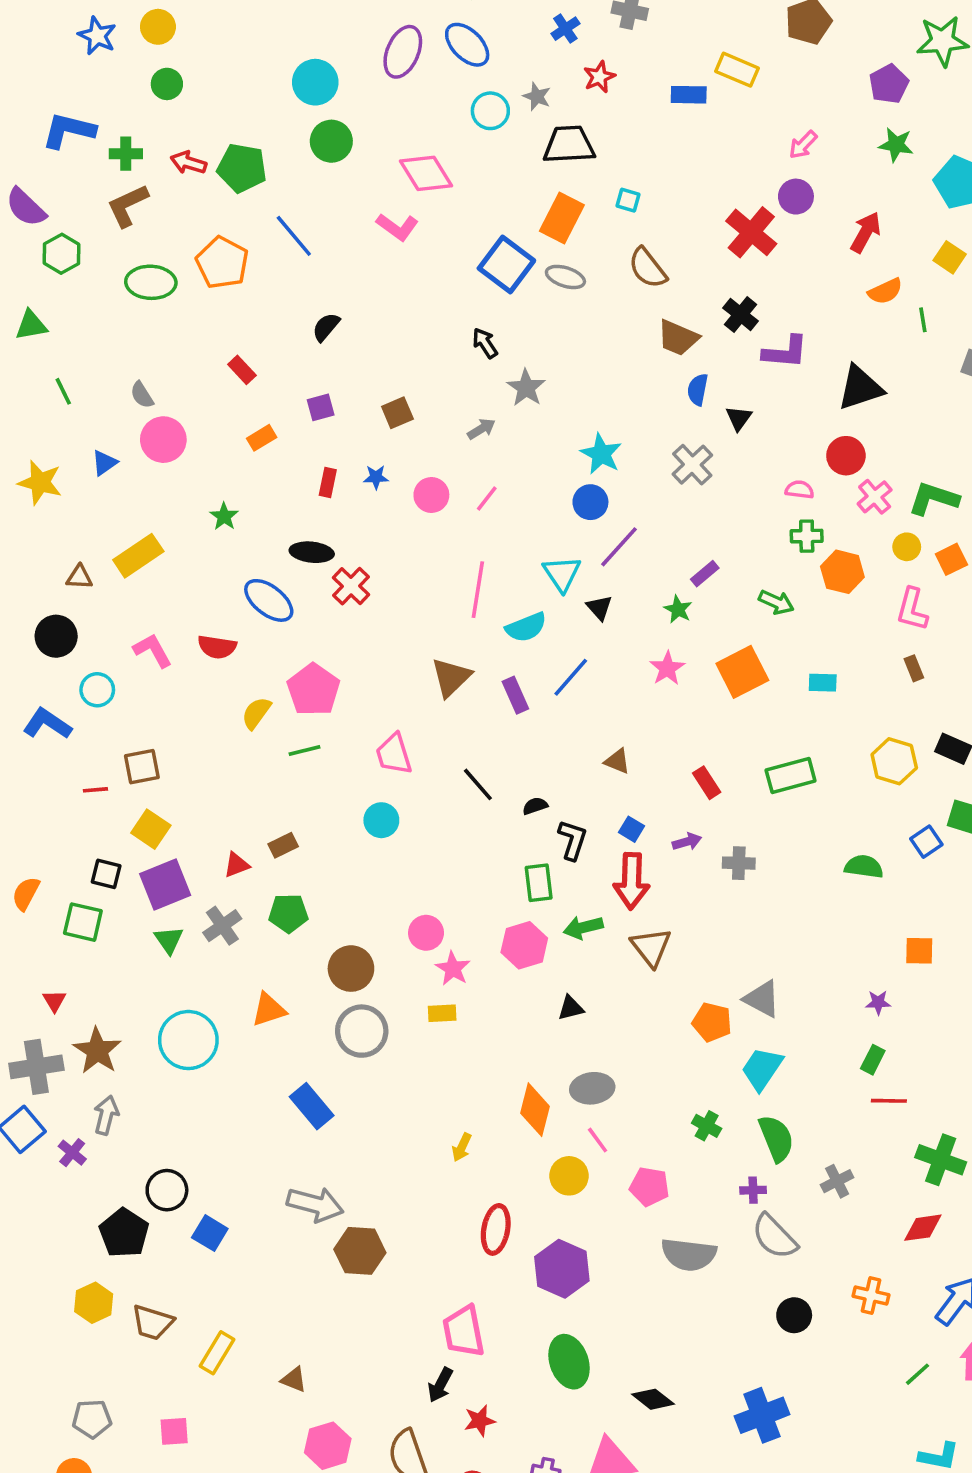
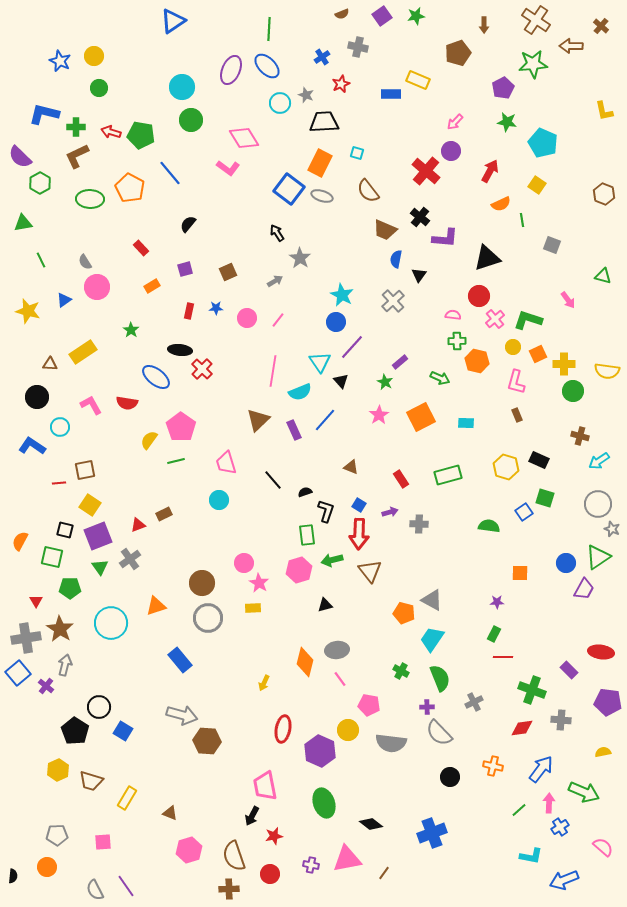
green pentagon: (288, 913) -> (70, 588), moved
yellow circle: (569, 1176) -> (348, 730), moved

